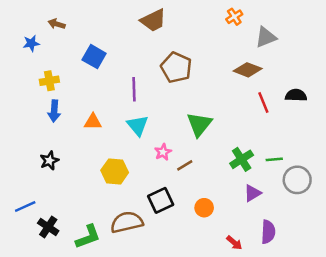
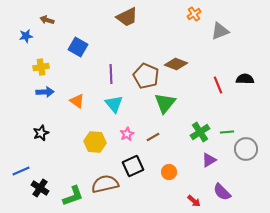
brown pentagon: (176, 67) -> (146, 76), moved
brown diamond: (248, 70) -> (176, 64), moved
blue arrow: (54, 111) -> (45, 92), turned -96
orange triangle: (93, 122) -> (77, 101), turned 35
pink star: (163, 152) -> (127, 134), moved
purple semicircle: (268, 232) -> (222, 192), turned 132

